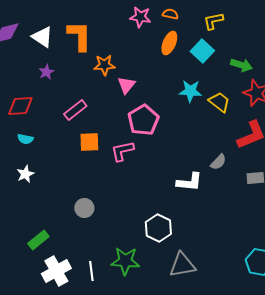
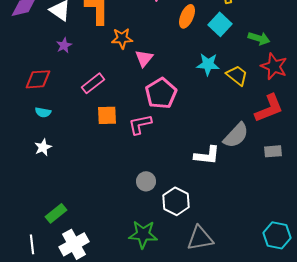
gray semicircle: (218, 162) -> (236, 135), size x1.6
gray circle: (84, 208) -> (146, 181), moved
white line: (91, 271) -> (32, 244), moved

